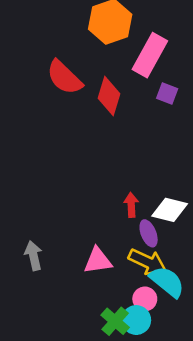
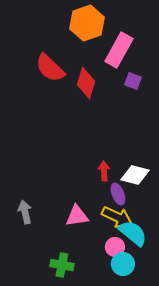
cyan circle: (136, 320) -> (123, 264), moved
green cross: (115, 321) -> (62, 265), moved, turned -30

